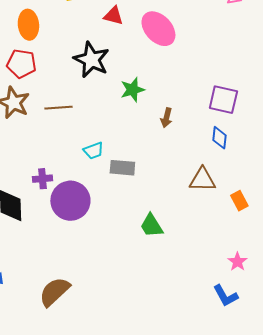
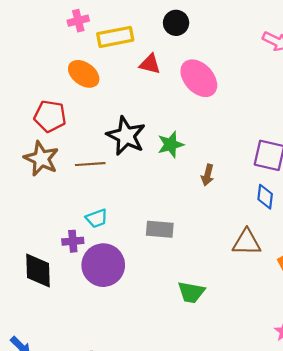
orange ellipse: (28, 25) -> (84, 74), moved, turned -48
black star: (91, 60) -> (126, 136), moved
cyan trapezoid: (93, 151) -> (97, 218), moved
green trapezoid: (151, 226) -> (191, 292), turned -48

